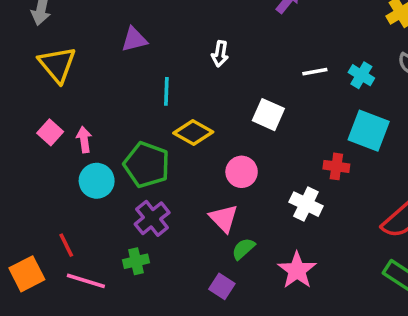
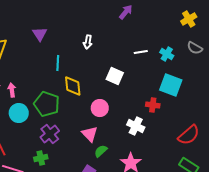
purple triangle: (134, 39) -> (40, 34), turned -49
yellow diamond: (193, 132) -> (73, 86), turned 55

